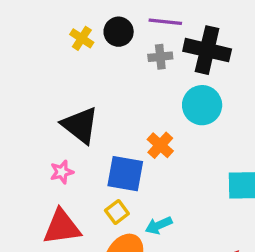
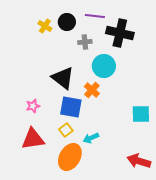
gray cross: (160, 57) -> (85, 42), moved
cyan circle: (202, 105) -> (104, 66), moved
black triangle: (80, 125) -> (63, 78), moved

